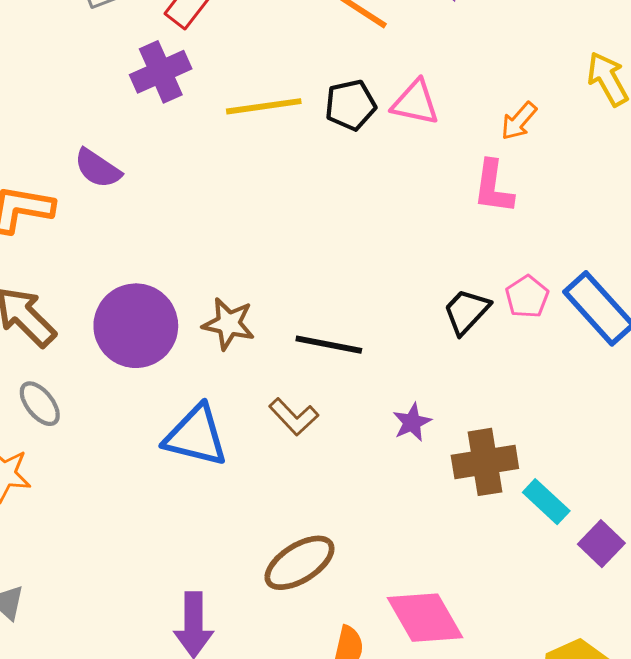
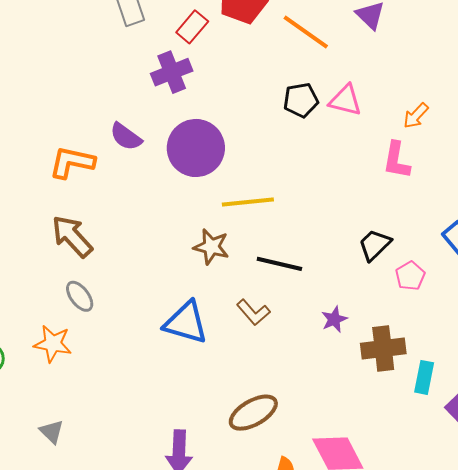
yellow line: (264, 106) -> (248, 202), moved
pink pentagon: (527, 297) -> (410, 276), moved
purple circle: (136, 326) -> (196, 148), moved
cyan rectangle: (546, 502) -> (424, 377), turned 56

